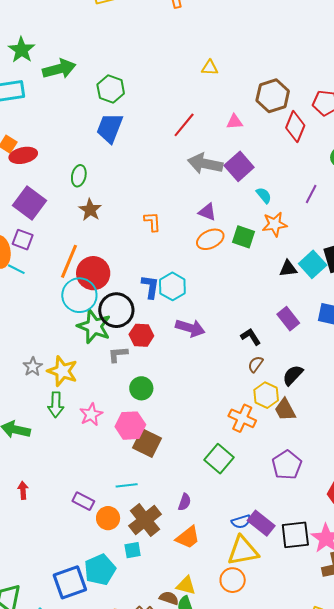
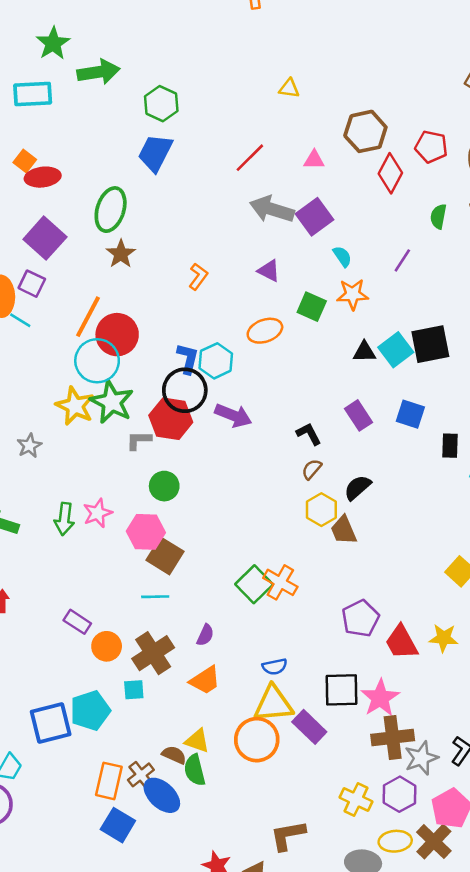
green ellipse: (79, 176) -> (111, 210), size x1.6
orange L-shape: (152, 222) -> (198, 276), turned 35
orange ellipse: (210, 239) -> (265, 331), moved
black circle: (116, 310) -> (185, 390), moved
red hexagon: (141, 335) -> (171, 419), size x1.4
yellow star: (62, 371) -> (75, 406), moved
green arrow: (56, 405) -> (64, 519), moved
orange cross: (242, 418) -> (280, 582), moved
purple pentagon: (287, 465) -> (361, 618), moved
cyan line: (127, 485) -> (155, 597), moved
purple rectangle: (261, 523) -> (309, 727), moved
orange circle: (233, 580) -> (257, 740), size x1.4

